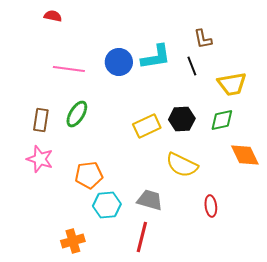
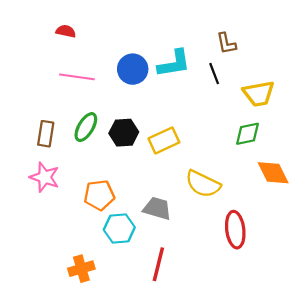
red semicircle: (53, 16) -> (66, 31), moved
black hexagon: (182, 119) -> (124, 133), moved
gray trapezoid: (150, 200) -> (157, 208), moved
red ellipse: (211, 206) -> (235, 230), size x1.5

